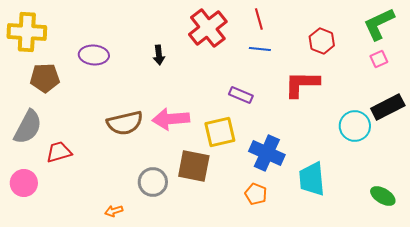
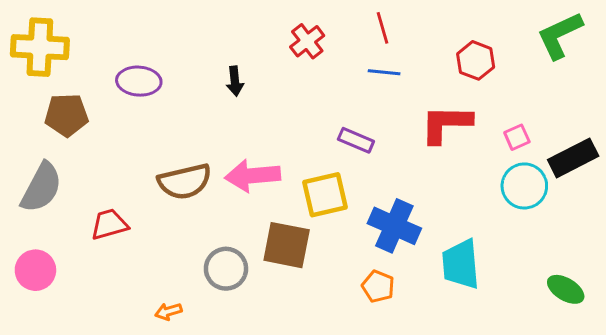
red cross: (208, 28) -> (307, 41), size x0.6
pink square: (379, 59) -> (517, 137), moved
red trapezoid: (59, 152) -> (109, 224), moved

